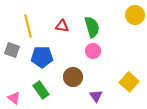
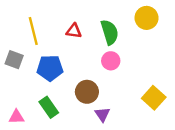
yellow circle: (135, 15) -> (147, 18), moved
purple triangle: (96, 96) -> (102, 114), moved
pink triangle: (14, 98) -> (17, 117), turned -40

